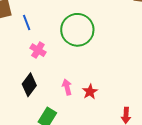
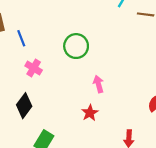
green circle: (77, 30) -> (76, 46), size x0.7
pink arrow: (67, 87) -> (98, 84), moved

